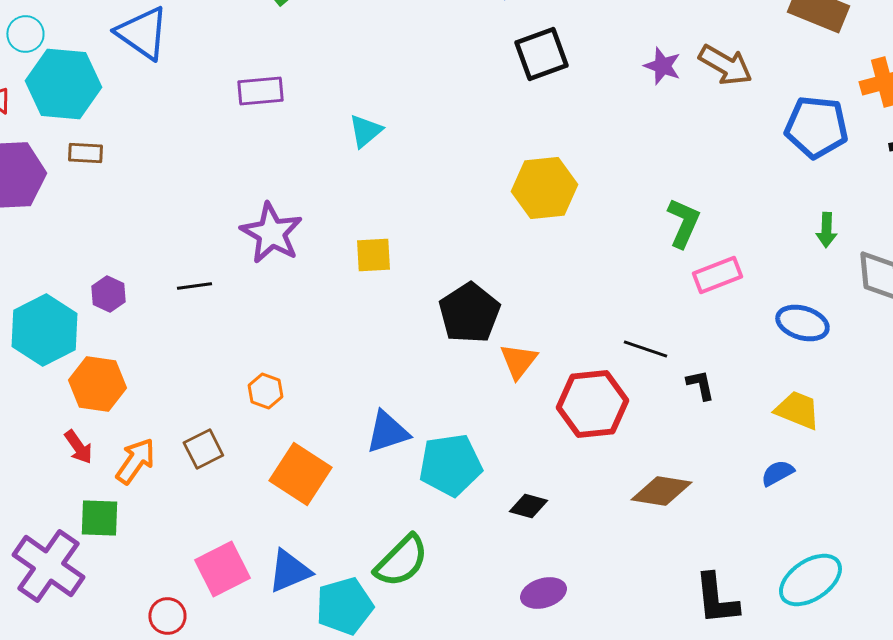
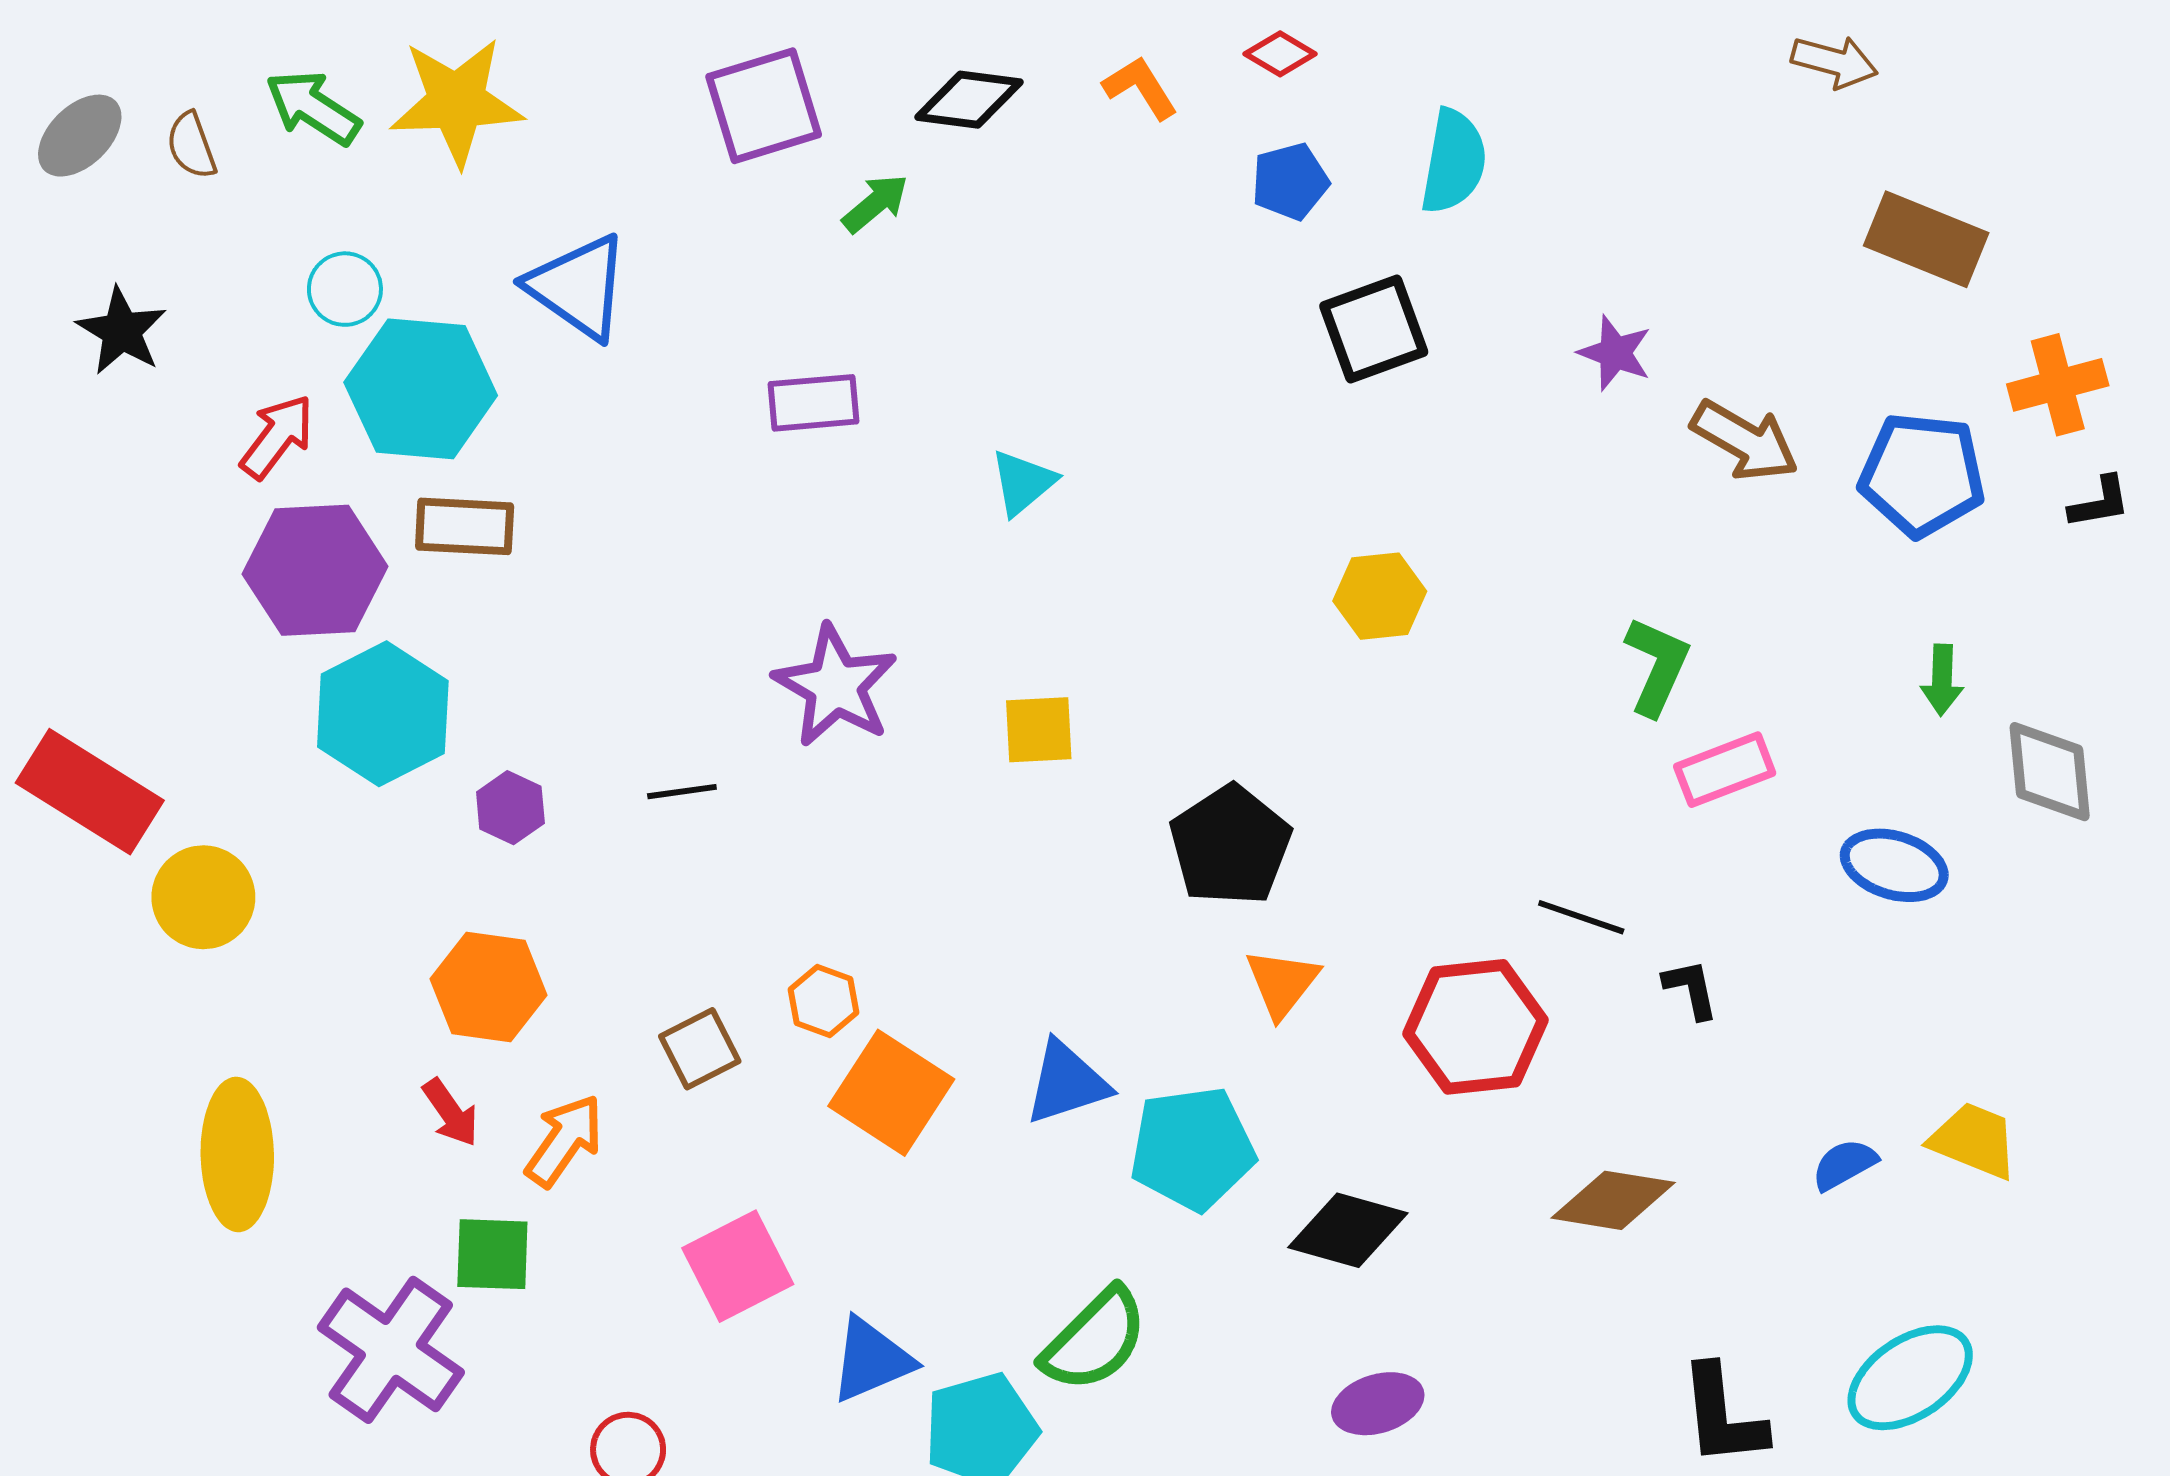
brown arrow: (725, 65) -> (1745, 441), moved
brown rectangle: (85, 153) -> (465, 526), size x1.4
yellow hexagon: (544, 188) -> (1380, 596), size x0.7
cyan hexagon: (44, 330) -> (383, 714), moved
orange triangle: (518, 361) -> (1282, 983), moved
yellow trapezoid: (797, 410) -> (1974, 1141), moved
brown square: (203, 449) -> (700, 1049), moved
orange square: (300, 474) -> (891, 1093), moved
black diamond: (528, 506) -> (1348, 1230), size x1.5
pink square: (222, 569) -> (738, 1266), moved

